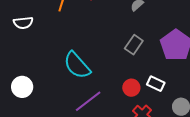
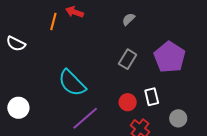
white semicircle: (23, 23) -> (16, 44), turned 36
white rectangle: (156, 84) -> (152, 97), turned 54

